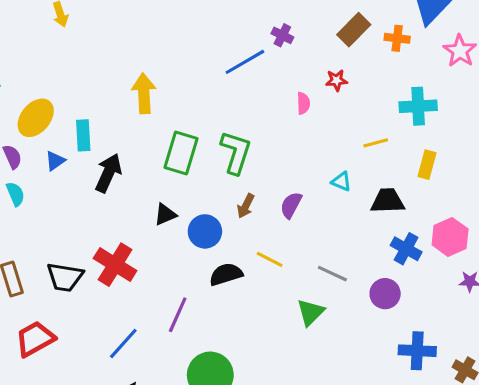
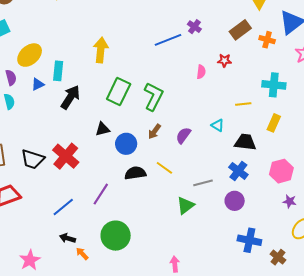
blue cross: (406, 249) -> (238, 171), moved
gray line: (332, 274) -> (203, 183), turned -48

